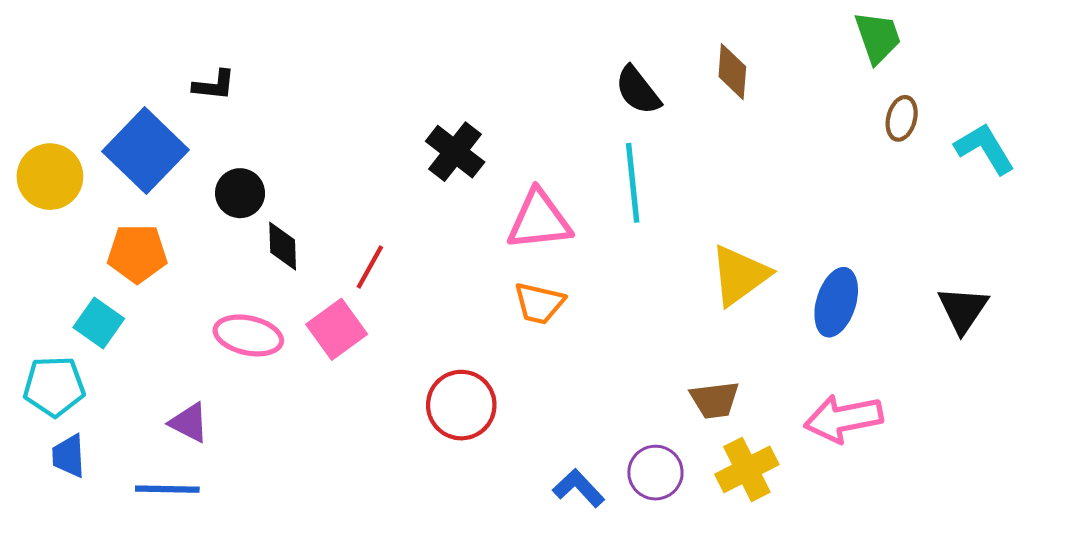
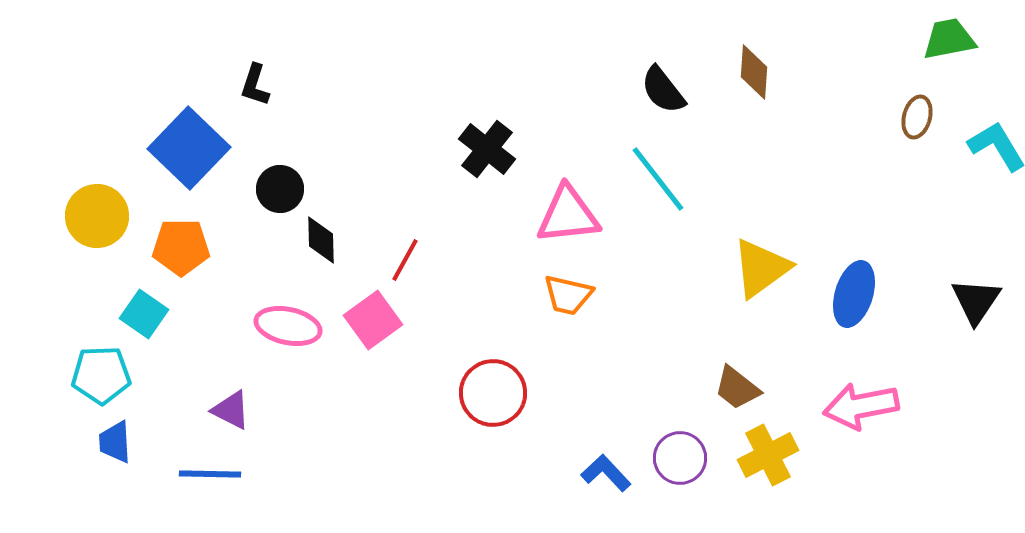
green trapezoid: (878, 37) -> (949, 39), moved, turned -82
black L-shape: (214, 85) -> (255, 85), turned 102
yellow circle: (50, 177) -> (97, 216), moved
cyan line: (633, 183) -> (658, 179), turned -32
brown trapezoid: (715, 400) -> (737, 388), turned 45

